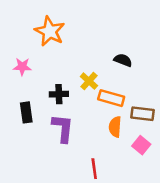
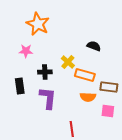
pink star: (22, 67) -> (26, 51), moved
orange semicircle: (115, 127) -> (88, 97), turned -91
pink square: (141, 145) -> (108, 111), turned -32

